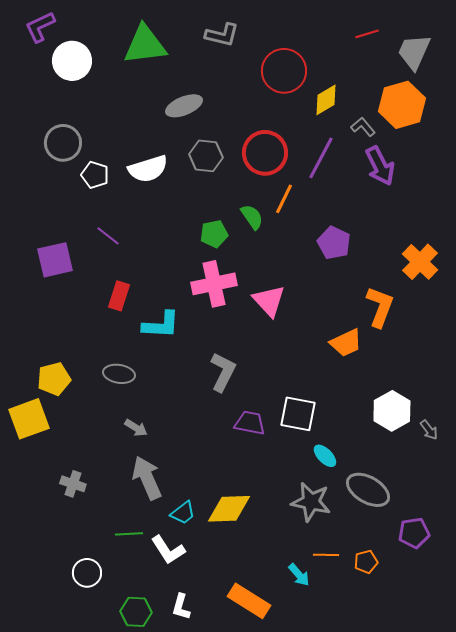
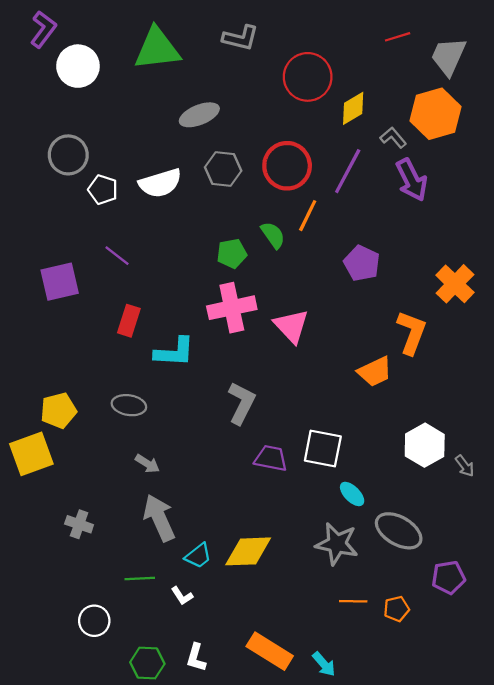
purple L-shape: (40, 27) -> (43, 29), turned 152
white L-shape: (168, 550) -> (182, 596), size x0.6
cyan arrow: (299, 575) -> (324, 664), moved

